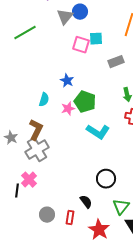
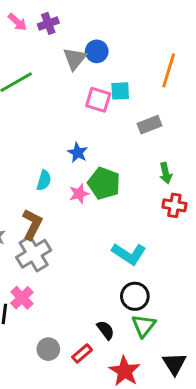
cyan L-shape: (98, 132) -> (129, 254), moved
green triangle: (121, 207) -> (144, 326), moved
red rectangle: (70, 218) -> (82, 354), turned 40

